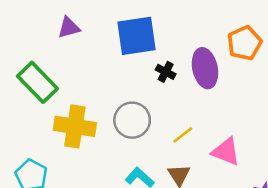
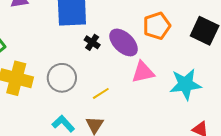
purple ellipse: (205, 68) -> (124, 42), turned -40
pink triangle: (226, 152) -> (143, 72), moved, turned -40

